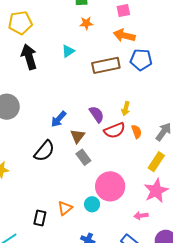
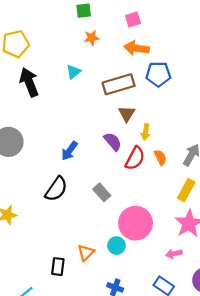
red semicircle: (115, 130) -> (135, 158), turned -35
brown triangle: (77, 136) -> (127, 114), moved

